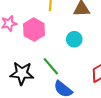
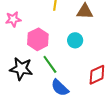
pink hexagon: (34, 30) -> (38, 39), moved

